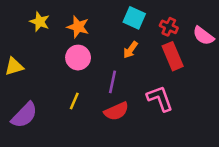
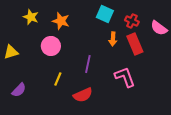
orange arrow: (130, 50) -> (113, 39), moved, turned -32
pink circle: (78, 58) -> (51, 46), moved
red semicircle: (116, 111) -> (83, 95), moved
purple semicircle: (24, 115) -> (19, 90), size x0.7

